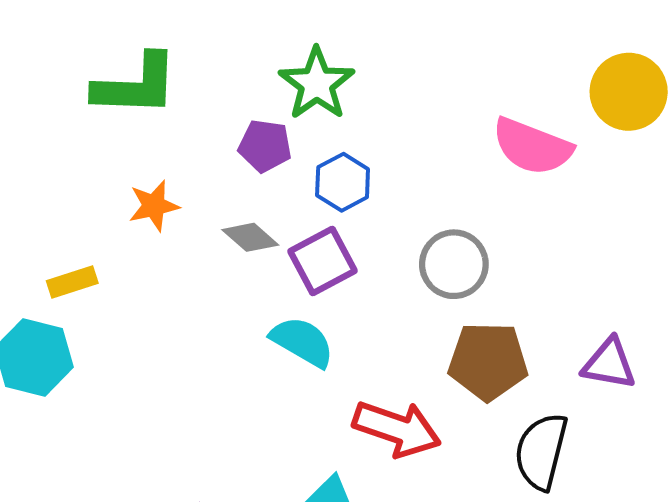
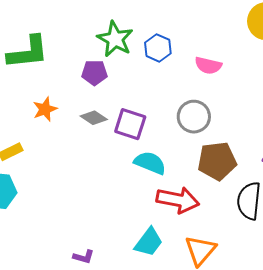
pink semicircle: (532, 146) -> (208, 65), moved, size x0.7
blue hexagon: (343, 182) -> (158, 48), moved
purple square: (323, 261) -> (130, 124), turned -36
cyan semicircle: (302, 342) -> (150, 163), moved

